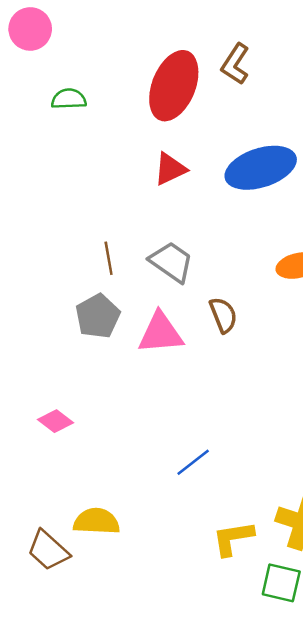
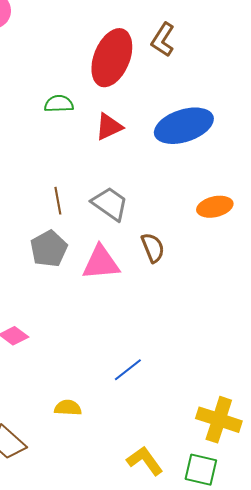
green semicircle: (69, 99) -> (59, 104), moved
yellow semicircle: (97, 521) -> (68, 408), moved, size x0.7
yellow L-shape: (233, 538) -> (145, 461), moved, turned 63

